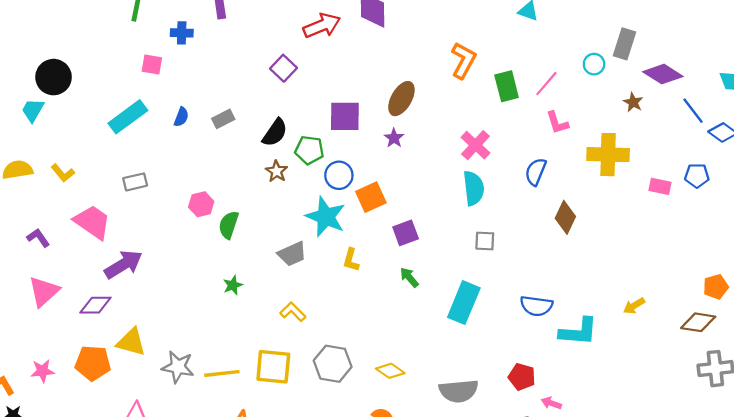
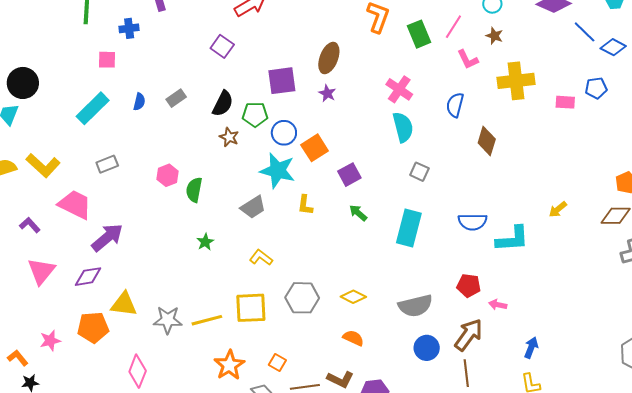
brown star: (633, 102) -> (494, 36), moved
yellow L-shape: (63, 173) -> (43, 165), size x1.6
gray square: (485, 241) -> (419, 172), turned 30

